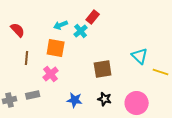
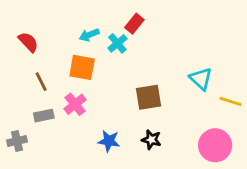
brown line: (27, 58) -> (41, 82), turned -32
gray rectangle: (33, 95) -> (44, 116), moved
pink circle: (137, 103) -> (215, 145), moved

